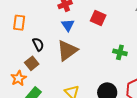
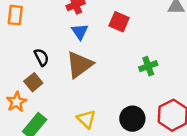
orange rectangle: (19, 23) -> (15, 15), moved
green cross: (120, 52) -> (148, 66), turned -32

